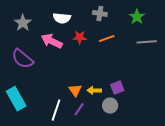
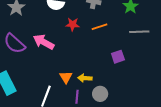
pink arrow: (52, 41) -> (44, 42), moved
purple square: (117, 88) -> (118, 57), moved
purple line: (79, 109) -> (77, 97), moved, turned -32

